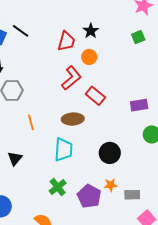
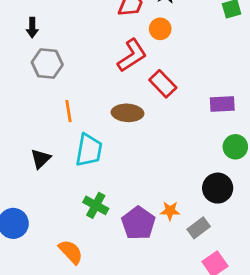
cyan trapezoid: (63, 150) -> (89, 150), moved
black circle: (110, 153) -> (218, 188), moved
green cross: (58, 187) -> (96, 205), turned -30
gray rectangle: (132, 195) -> (199, 228), turned -42

